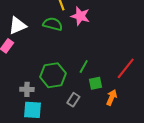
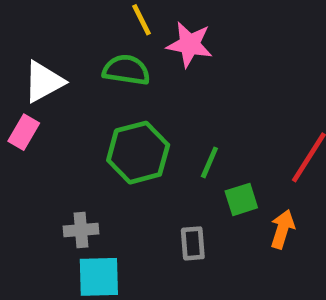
green hexagon: (53, 75) -> (138, 153), moved
gray rectangle: (73, 100) -> (193, 243), turned -32

